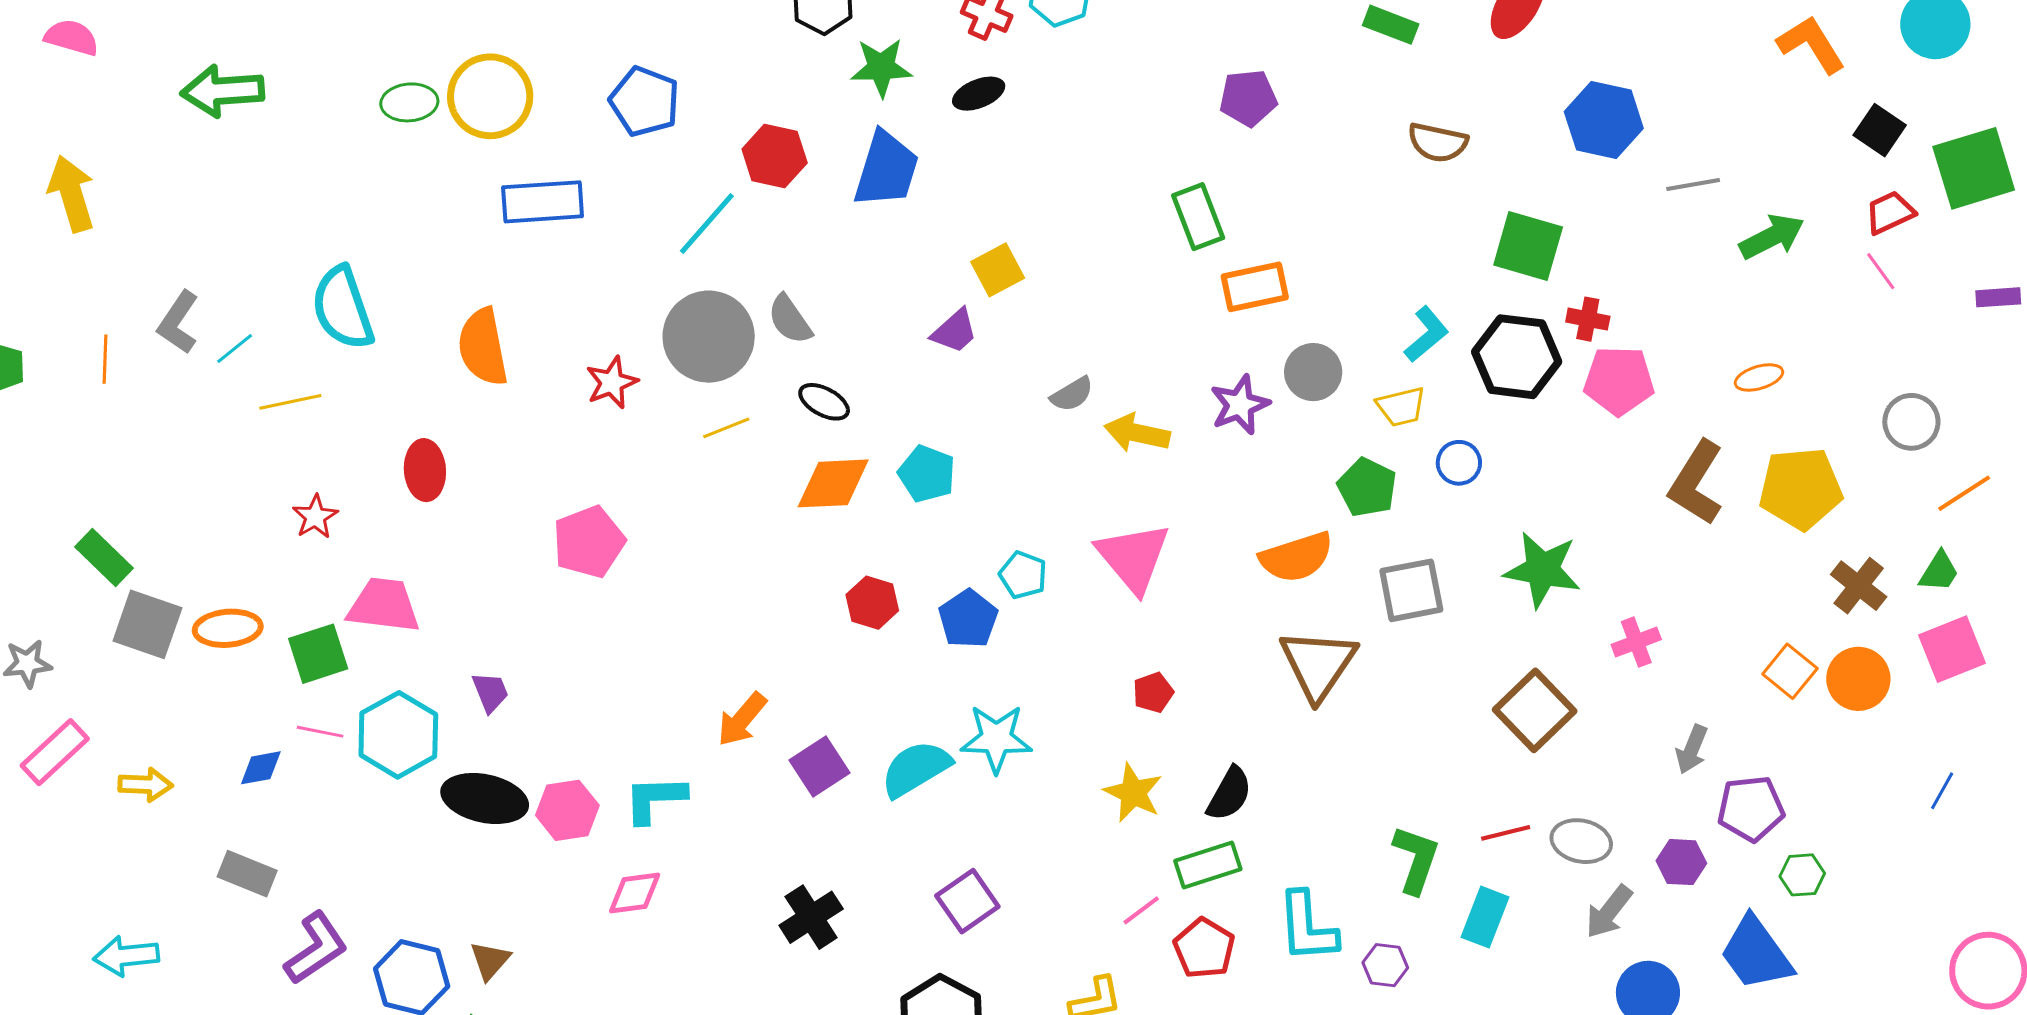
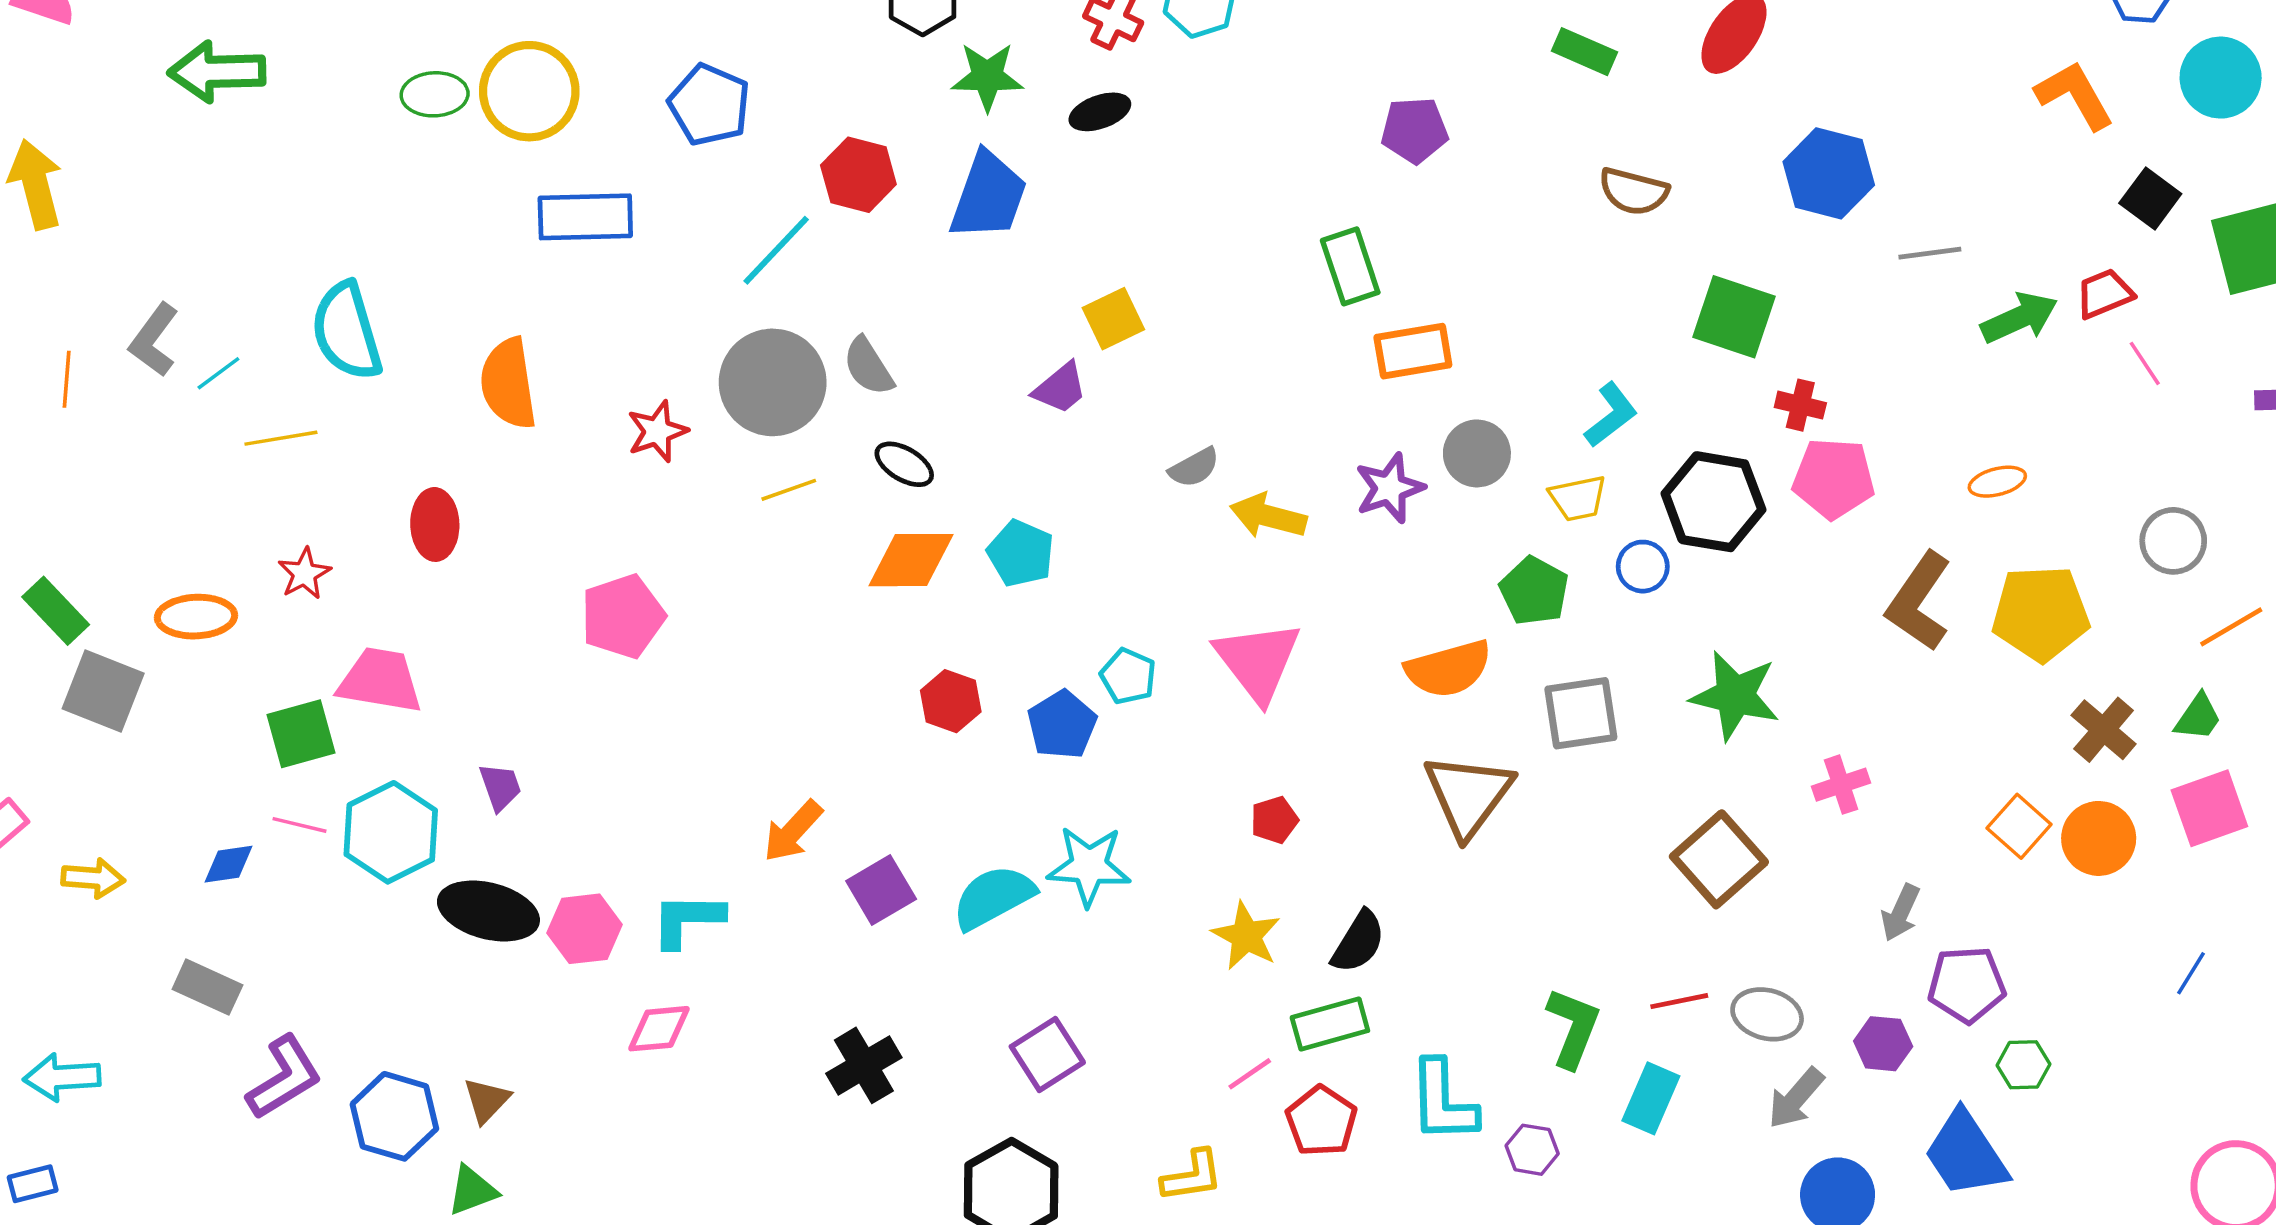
red trapezoid: (1890, 213) -> (2104, 294), moved
black hexagon: (1517, 357) -> (1713, 502), moved
orange ellipse: (228, 628) -> (196, 617), moved

